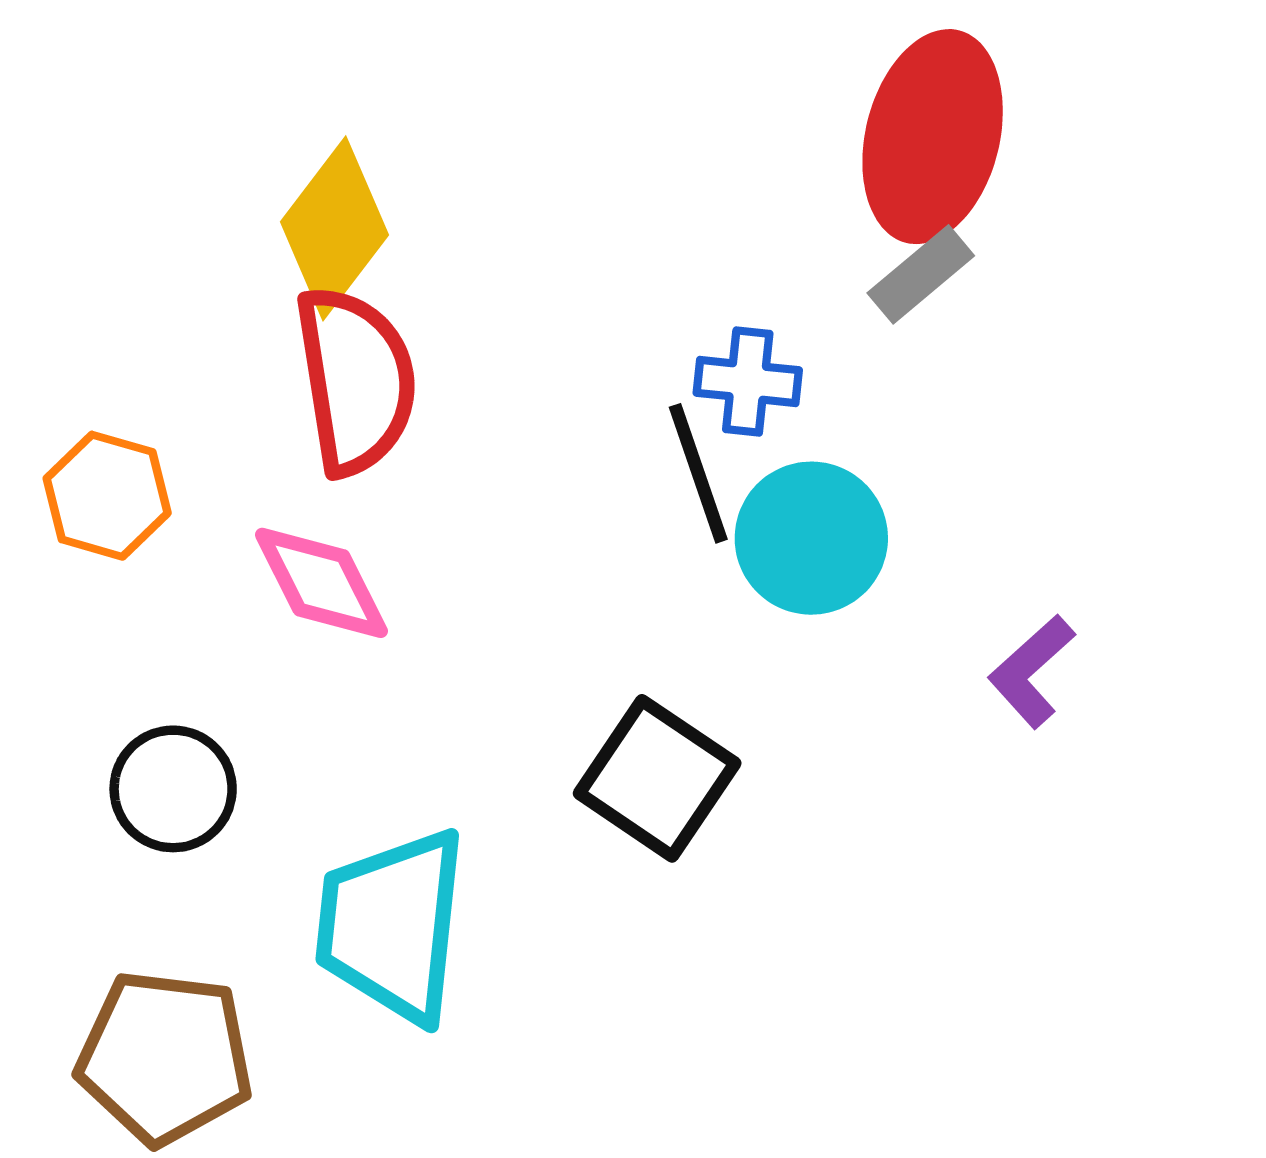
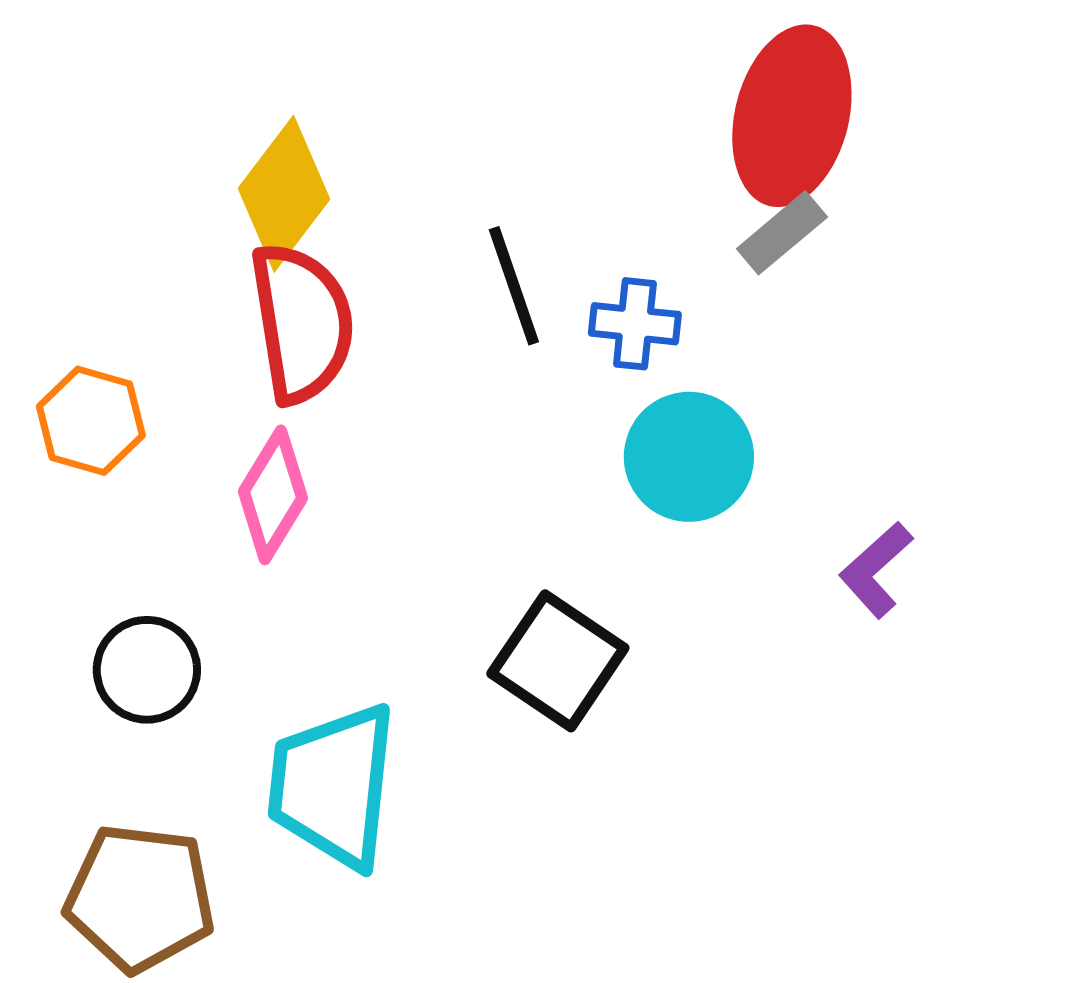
black line: (698, 473) -> (514, 286), moved
pink diamond: (321, 583) -> (273, 495), turned 58

